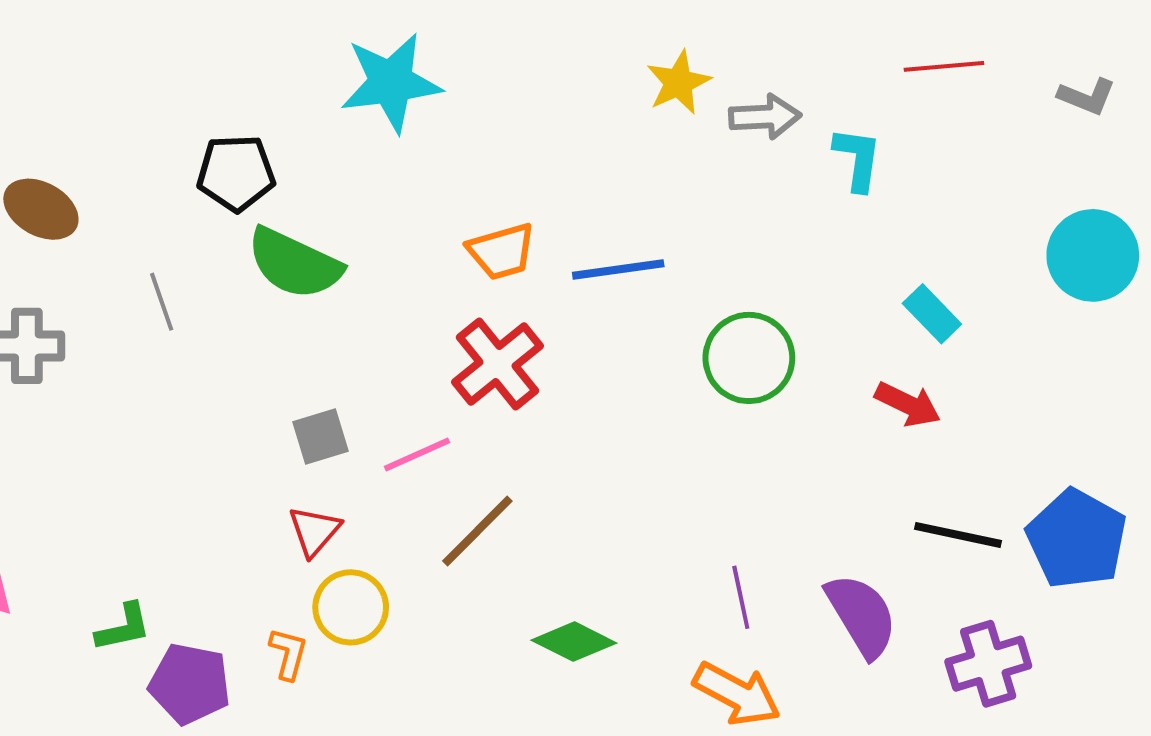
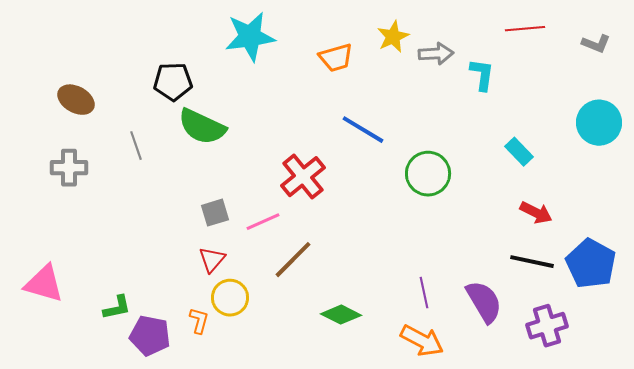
orange trapezoid: (502, 251) -> (336, 58), moved
blue line: (618, 269) -> (363, 130), turned 39
red arrow: (908, 404) -> (536, 213), moved

